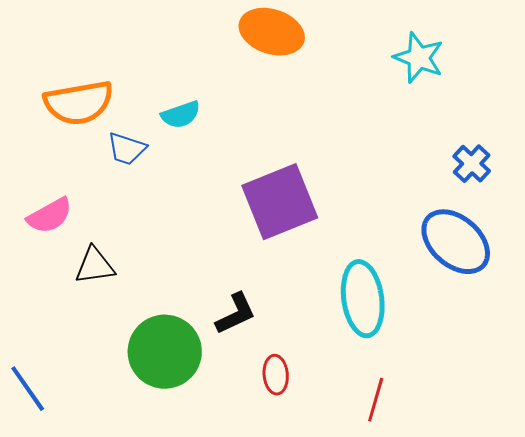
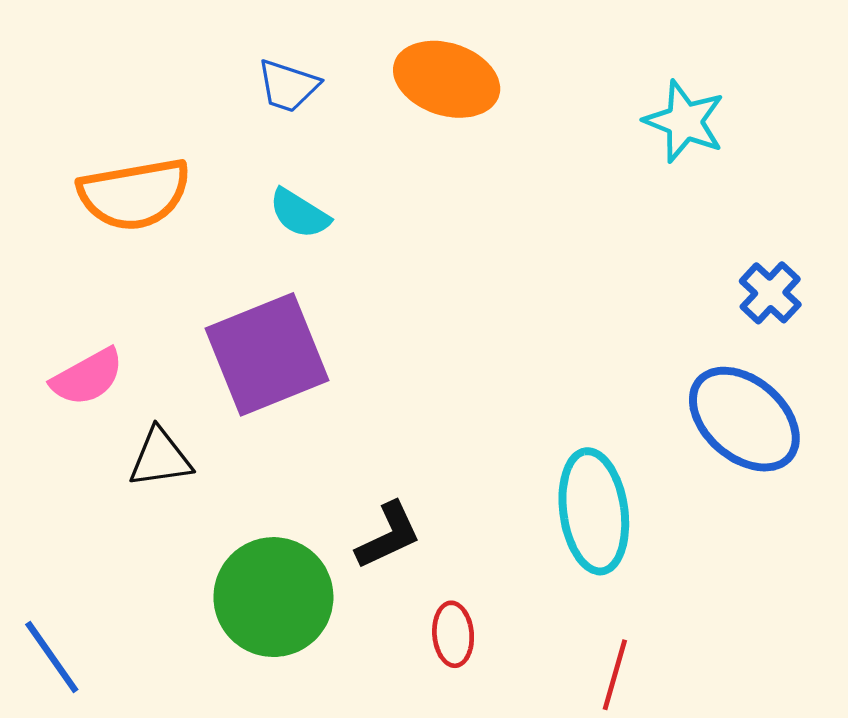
cyan semicircle: (181, 115) -> (299, 214), turned 51
blue trapezoid: (127, 149) -> (288, 86), moved
purple square: (280, 202) -> (267, 354), moved

